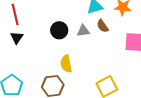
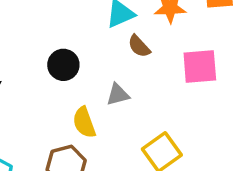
gray triangle: (83, 31) -> (118, 95), moved

